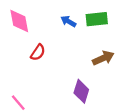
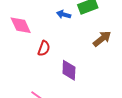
purple diamond: (81, 91) -> (69, 70), moved

